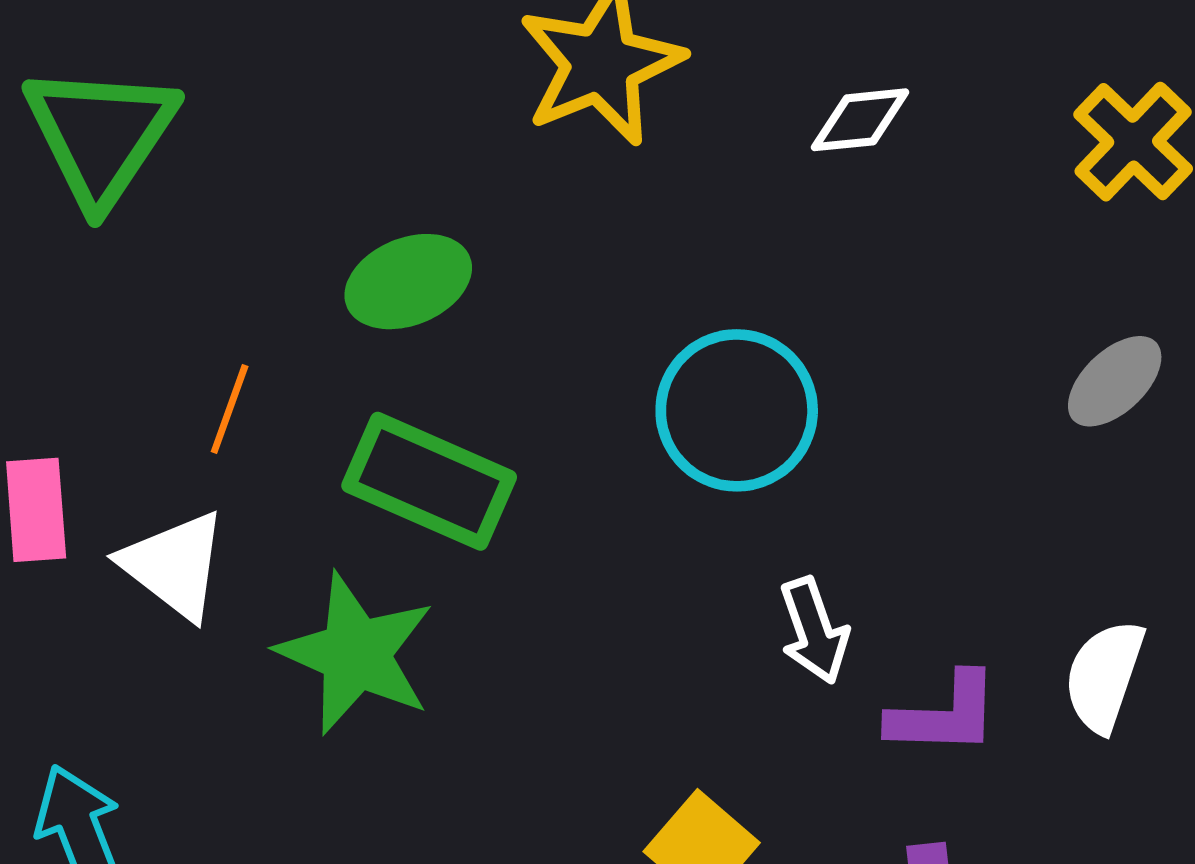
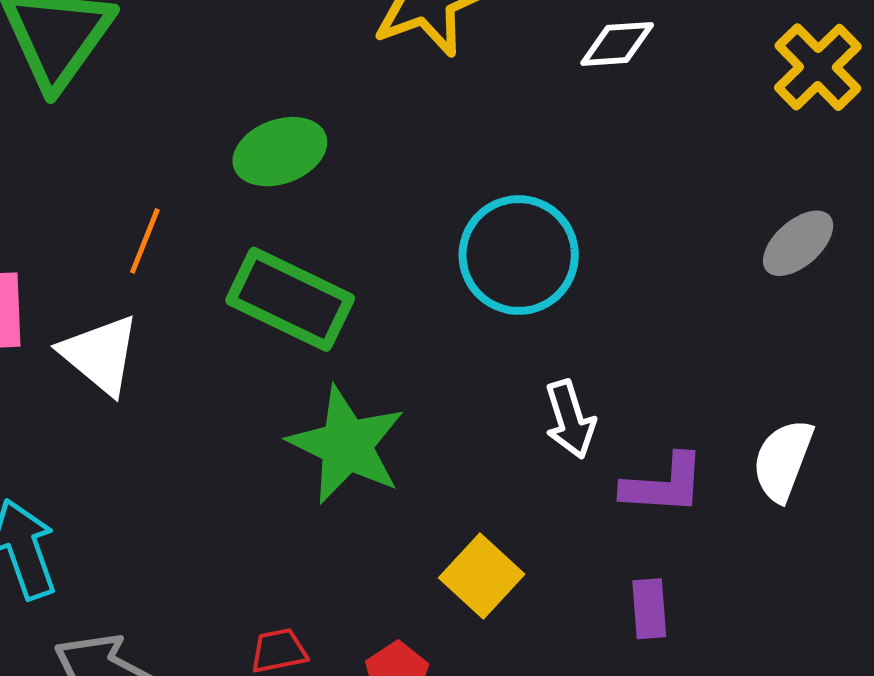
green star: (356, 654) -> (346, 445), moved

